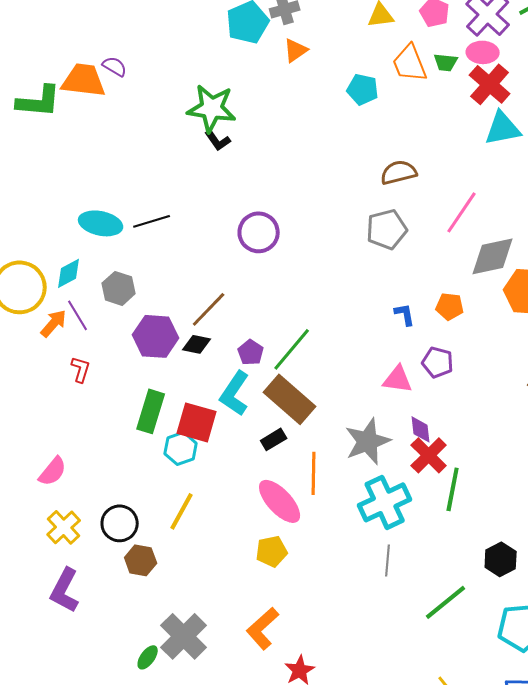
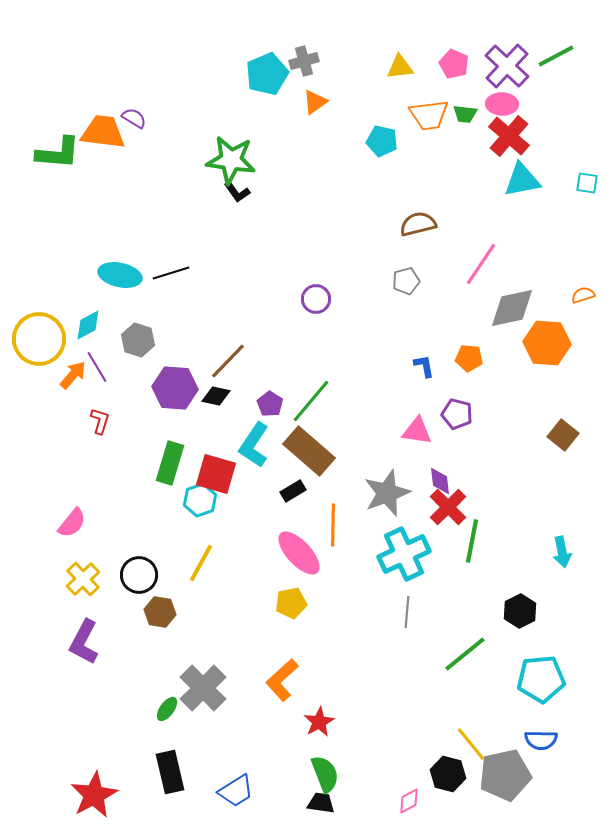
orange trapezoid: (410, 63) -> (429, 115), turned -75
gray pentagon: (387, 229) -> (406, 281), size x0.7
purple circle: (259, 232) -> (316, 299), moved, size x0.7

